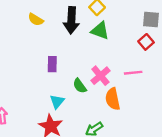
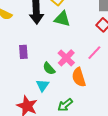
pink line: (133, 73) -> (94, 53), turned -35
cyan triangle: (57, 102) -> (43, 85), moved

